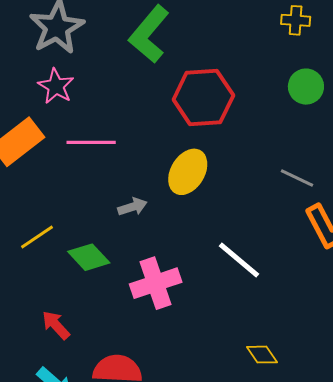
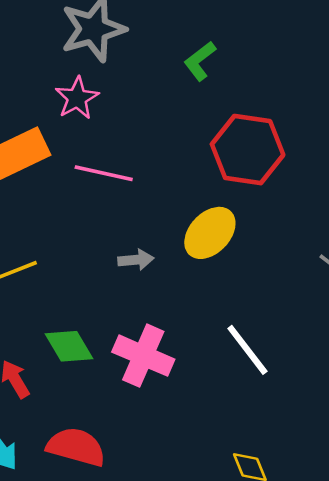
green L-shape: (149, 34) -> (200, 61), size x0.6
green diamond: (89, 257) -> (69, 346), moved
pink cross: (156, 283) -> (143, 356), turned 30

